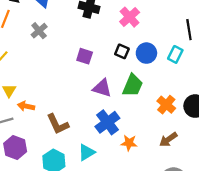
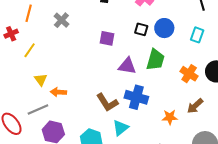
cyan rectangle: (175, 54) -> (197, 35), moved
blue cross: (107, 122) -> (136, 97), turned -30
brown L-shape: (58, 124) -> (107, 102), moved
orange star: (129, 143) -> (170, 117), moved

